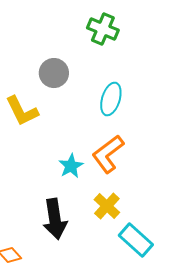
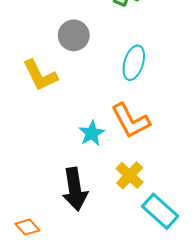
orange L-shape: (108, 154) -> (131, 121), turned -81

